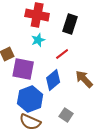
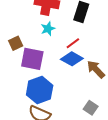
blue diamond: (53, 80) -> (72, 59), moved, turned 70
gray square: (66, 115) -> (91, 108), moved

